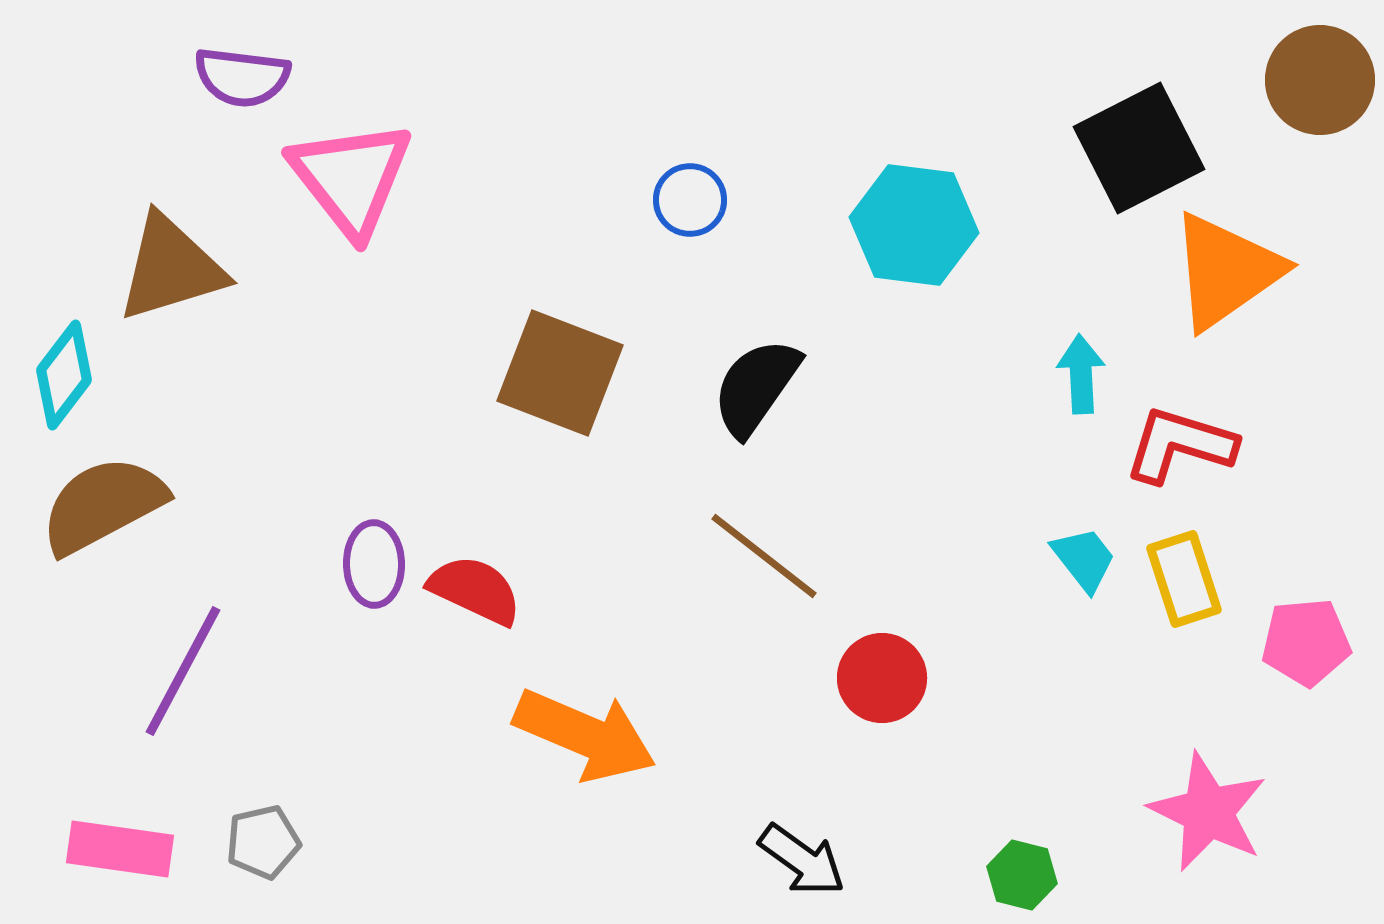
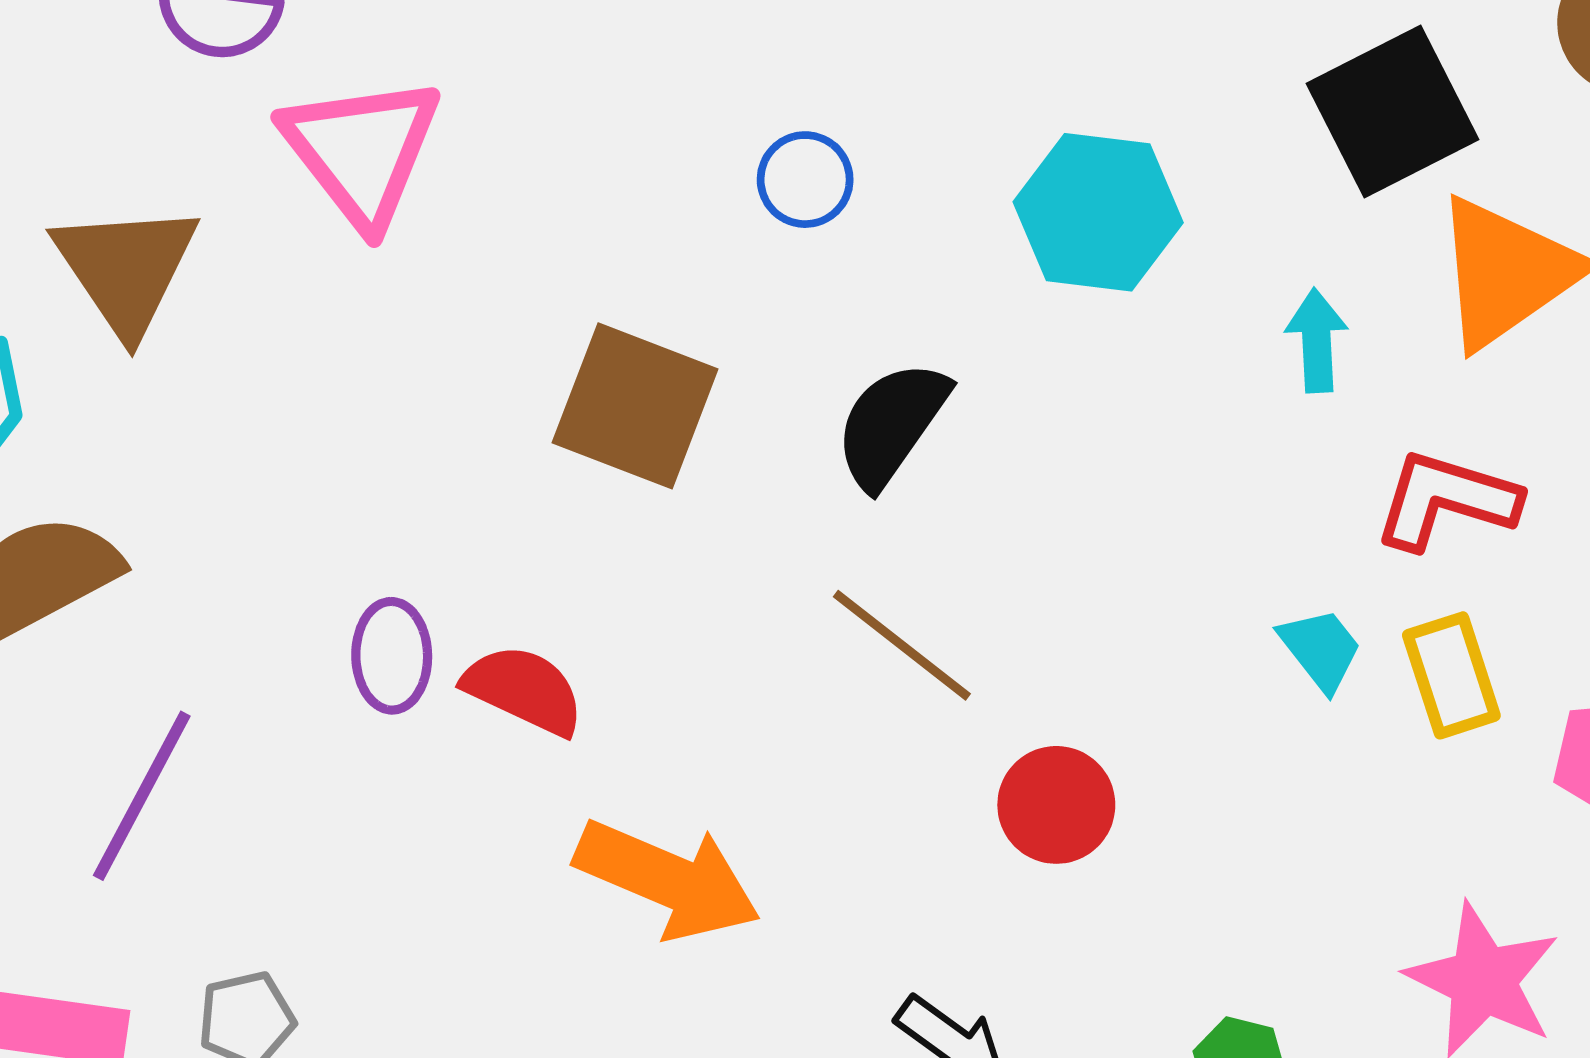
brown triangle: (171, 268) -> (126, 269), turned -47
cyan arrow: (1081, 374) -> (1317, 340), moved

